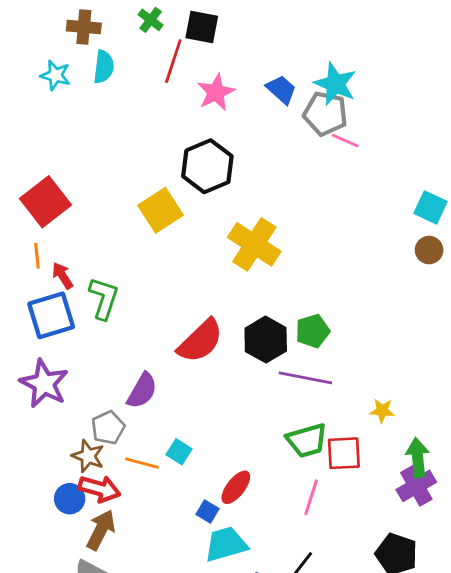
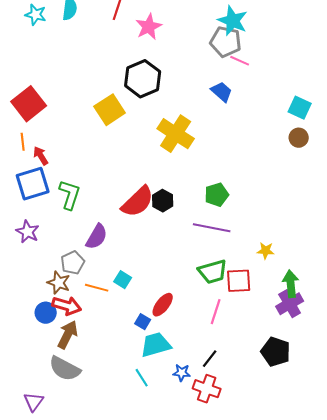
blue trapezoid: (281, 90) -> (222, 92), moved
green L-shape: (104, 298) -> (70, 195), moved
black hexagon: (266, 340) -> (163, 201), moved, size x0.7
purple star: (44, 384) -> (28, 232), size x0.7

